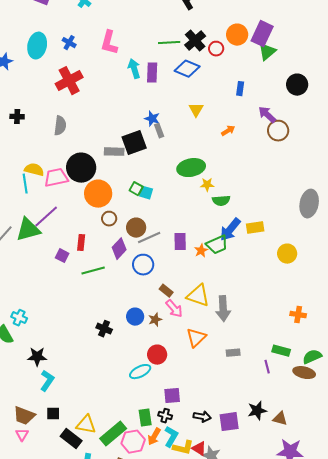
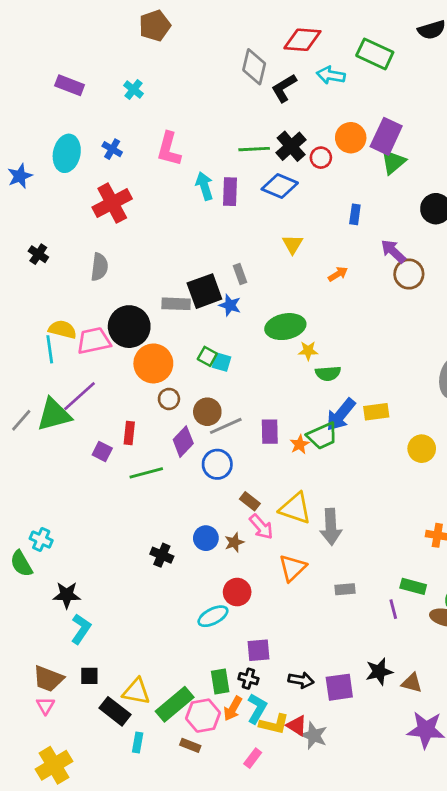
black cross: (17, 117) -> (38, 254), turned 32
blue star: (152, 119) -> (230, 305), moved

